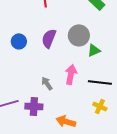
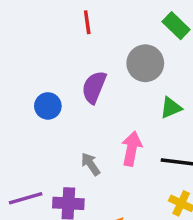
gray circle: (79, 35) -> (145, 63), moved
blue circle: (19, 41) -> (48, 106), moved

